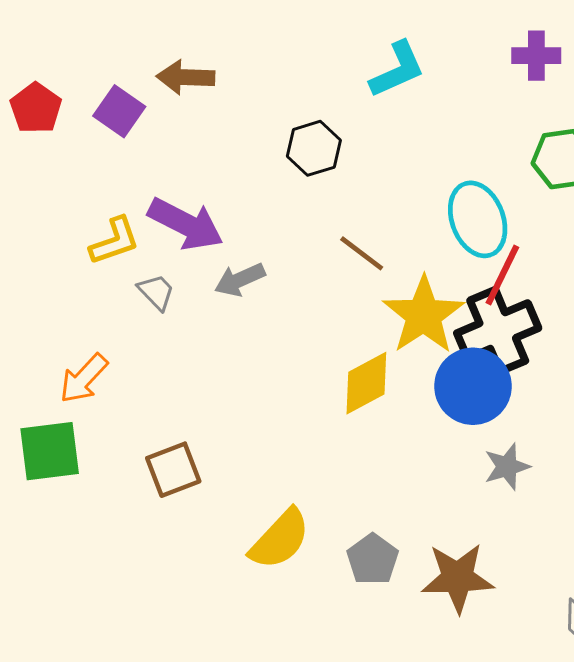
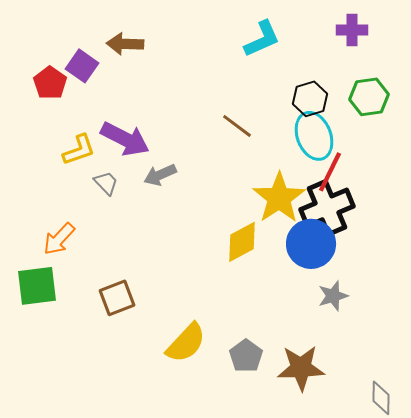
red pentagon: (36, 108) -> (50, 83), moved
black hexagon: (314, 148) -> (310, 99), moved
brown line: (362, 253) -> (237, 126), moved

